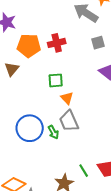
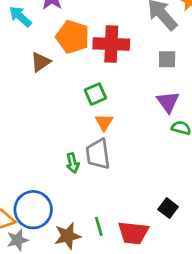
red cross: (57, 43) -> (111, 44), size x1.4
green square: (56, 80) -> (95, 94), turned -35
blue circle: (30, 128) -> (33, 210), moved

